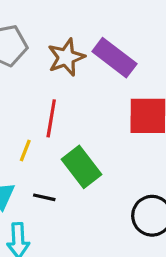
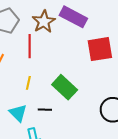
red line: (51, 118) -> (30, 46), moved

